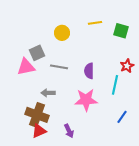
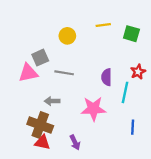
purple semicircle: (89, 71) -> (106, 77), moved
blue line: (122, 117) -> (133, 127), turned -32
red triangle: (39, 131) -> (42, 142), turned 35

